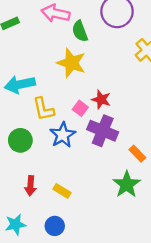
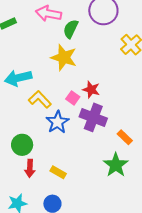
green semicircle: (80, 31) -> (71, 29), turned 48
yellow L-shape: (43, 109) -> (40, 99), turned 150
green circle: (20, 140) -> (22, 145), moved

